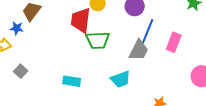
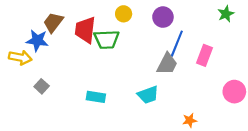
red trapezoid: (81, 20) -> (85, 30), moved
blue star: (17, 28) -> (37, 40), size x1.5
green trapezoid: (98, 40) -> (107, 39), moved

